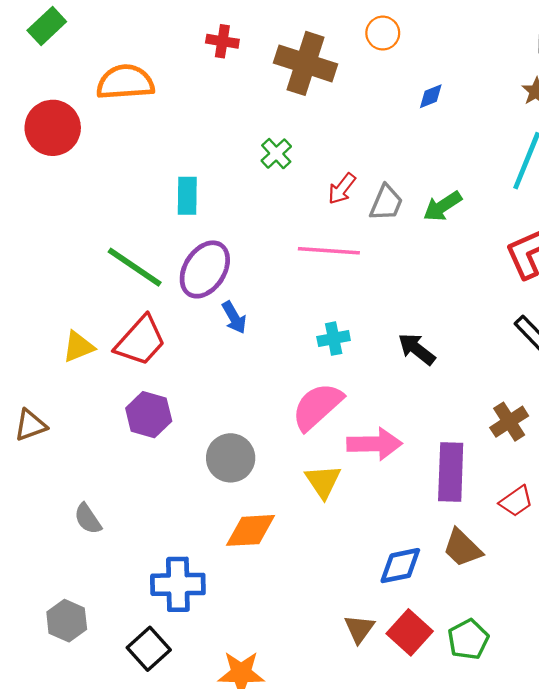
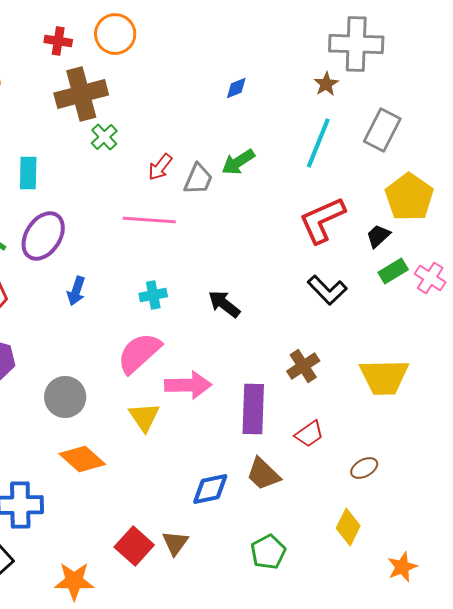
orange circle: (383, 33) -> (115, 34), moved, size x1.4
brown cross: (306, 63) -> (81, 94), moved, turned -33
green arrow: (442, 206) -> (238, 162), moved
blue arrow: (234, 317) -> (76, 291), moved, turned 48
orange diamond: (250, 530) -> (82, 459), turned 45
red square: (410, 632) -> (134, 546), moved

